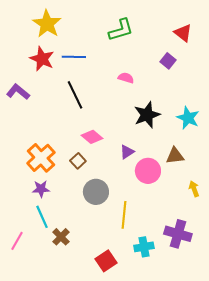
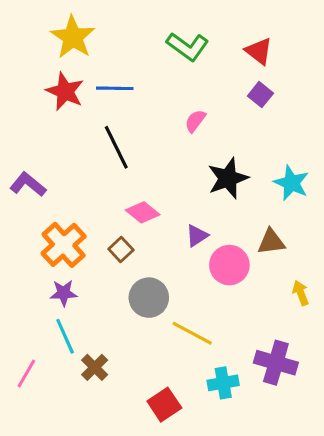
green L-shape: (121, 30) -> (188, 46), turned 52
red triangle: (183, 33) -> (259, 51), moved
pink semicircle: (126, 78) -> (195, 121), turned -70
purple L-shape: (18, 92) -> (28, 184), moved
yellow line: (124, 215) -> (192, 333), turned -68

